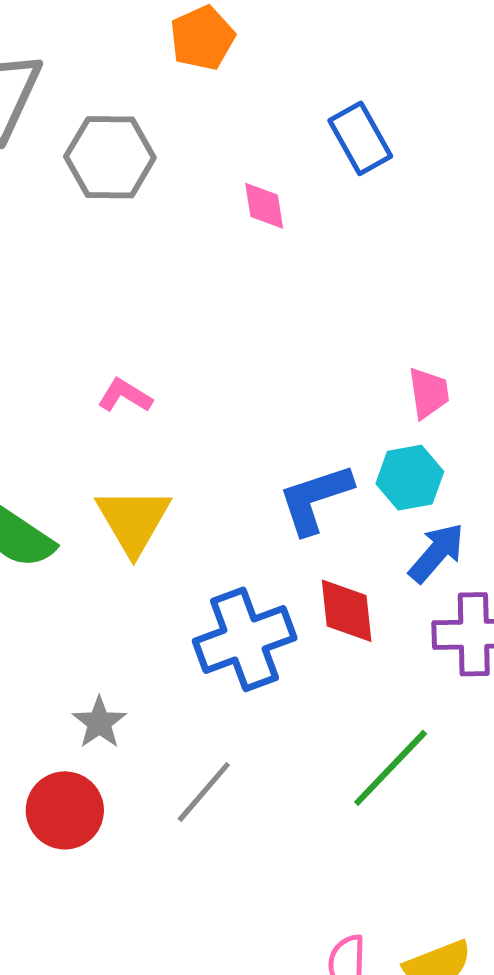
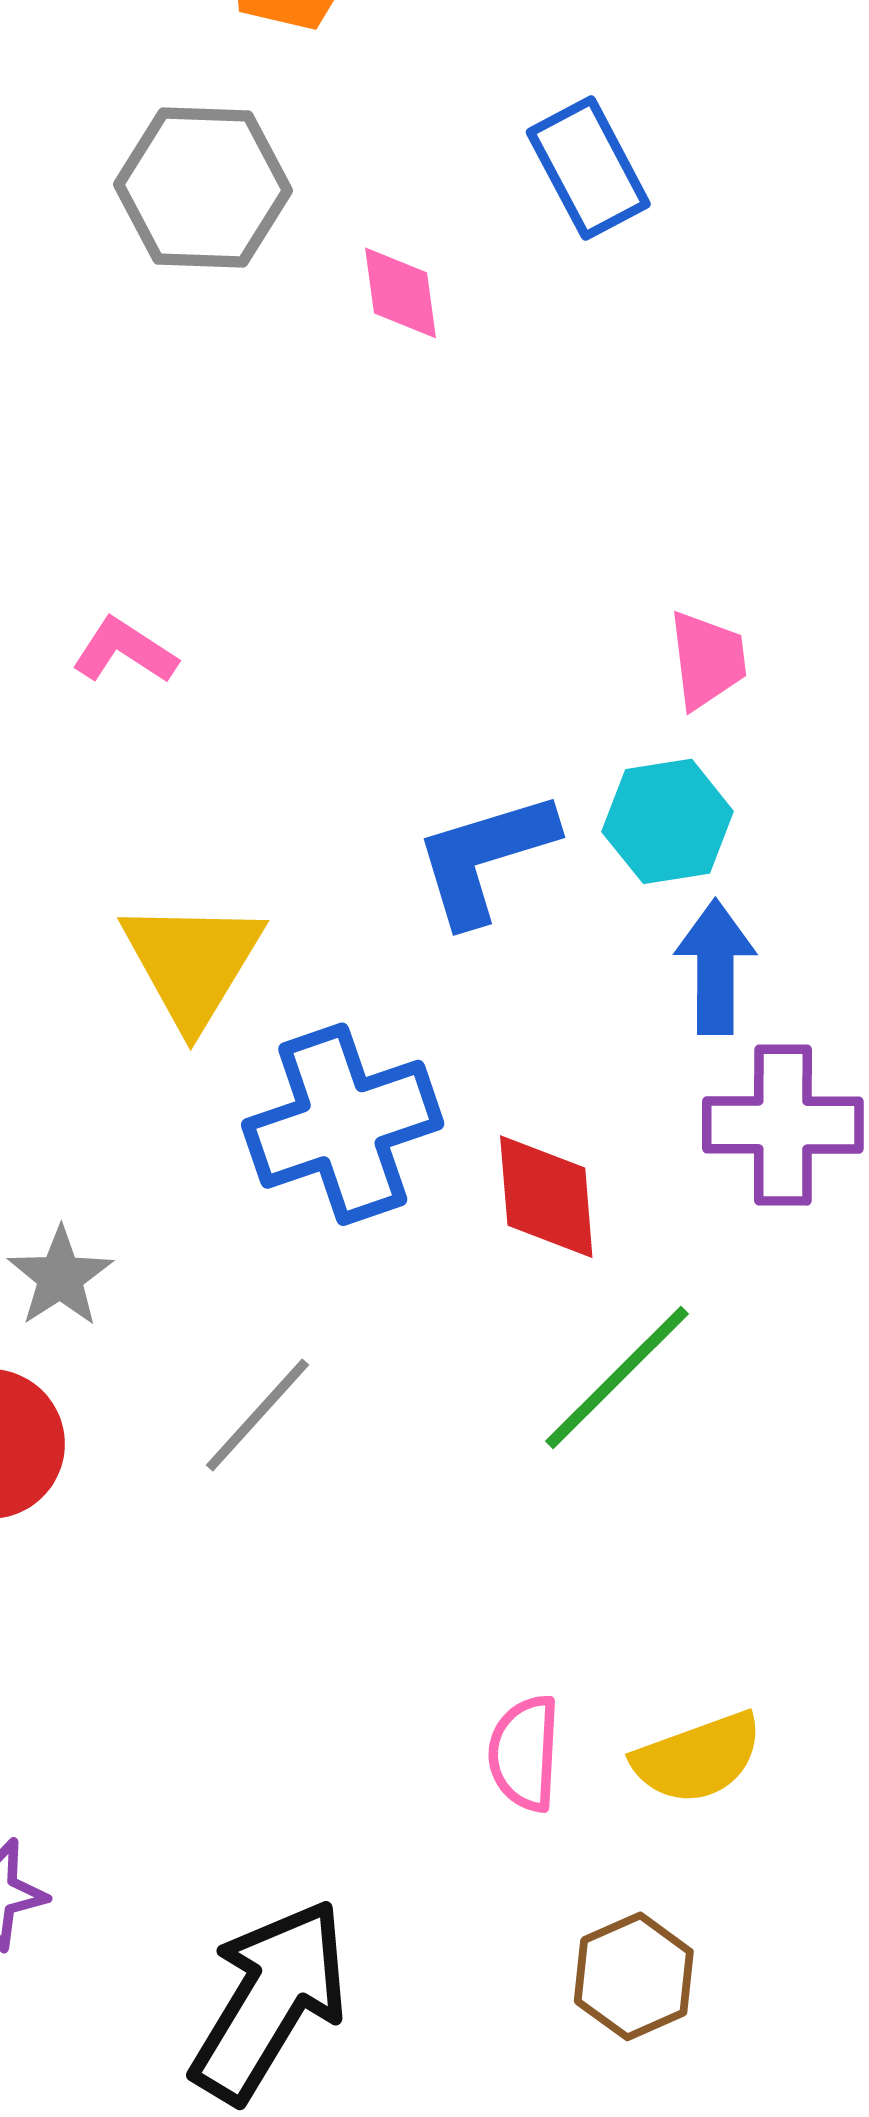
gray hexagon: (110, 157) -> (203, 188), moved
yellow triangle: (133, 520) -> (192, 963), moved
blue arrow: (437, 553) -> (715, 967), turned -42
red diamond: (347, 611) -> (546, 1197), moved

